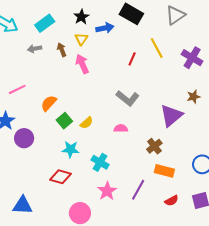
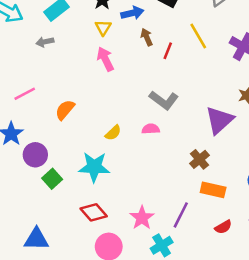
brown arrow: (62, 50) -> (147, 37), moved
green square: (64, 121) -> (52, 179), moved
pink semicircle: (121, 128) -> (151, 129), moved
cyan star: (71, 149) -> (94, 167), size x1.4
cyan cross: (100, 162) -> (162, 245), moved, turned 30
red diamond: (61, 177) -> (94, 212), moved, turned 35

